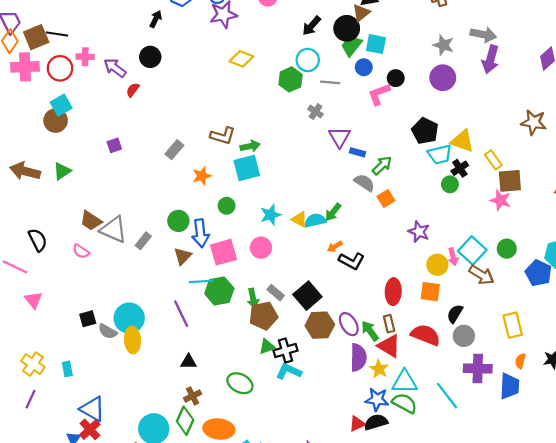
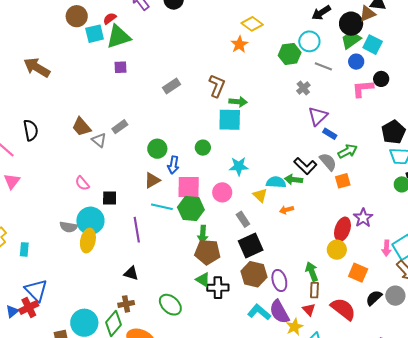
red semicircle: (133, 90) -> (110, 18), moved
cyan square: (61, 105) -> (95, 34), moved
brown circle: (56, 121) -> (77, 16), moved
brown L-shape: (223, 136) -> (217, 86), turned -100
green triangle: (62, 171) -> (118, 37), moved, size x1.5
orange star: (202, 176) -> (239, 44), moved, turned -30
green arrow: (333, 212) -> (293, 179), turned 42
yellow triangle: (299, 219) -> (260, 195), moved
gray triangle: (114, 230) -> (99, 140), size x0.6
blue arrow: (200, 233) -> (173, 165), size x0.7
gray rectangle: (143, 241) -> (120, 127), moved
pink semicircle: (81, 251) -> (82, 183), moved
black L-shape: (352, 261) -> (305, 166), moved
yellow circle: (437, 265) -> (337, 250), moved
green hexagon: (219, 291) -> (191, 209), moved
red ellipse: (393, 292) -> (342, 229), moved
gray rectangle: (276, 293) -> (243, 219), moved
black square: (88, 319) -> (110, 198), moved
gray semicircle: (108, 331) -> (69, 227), turned -36
green arrow: (370, 331) -> (312, 272), moved
gray circle: (464, 336) -> (395, 296), moved
red triangle: (389, 346) -> (309, 310), size x0.6
green triangle: (267, 347) -> (203, 280), turned 35
purple semicircle: (358, 357) -> (279, 312), turned 135
cyan L-shape: (289, 371) -> (259, 312), moved

